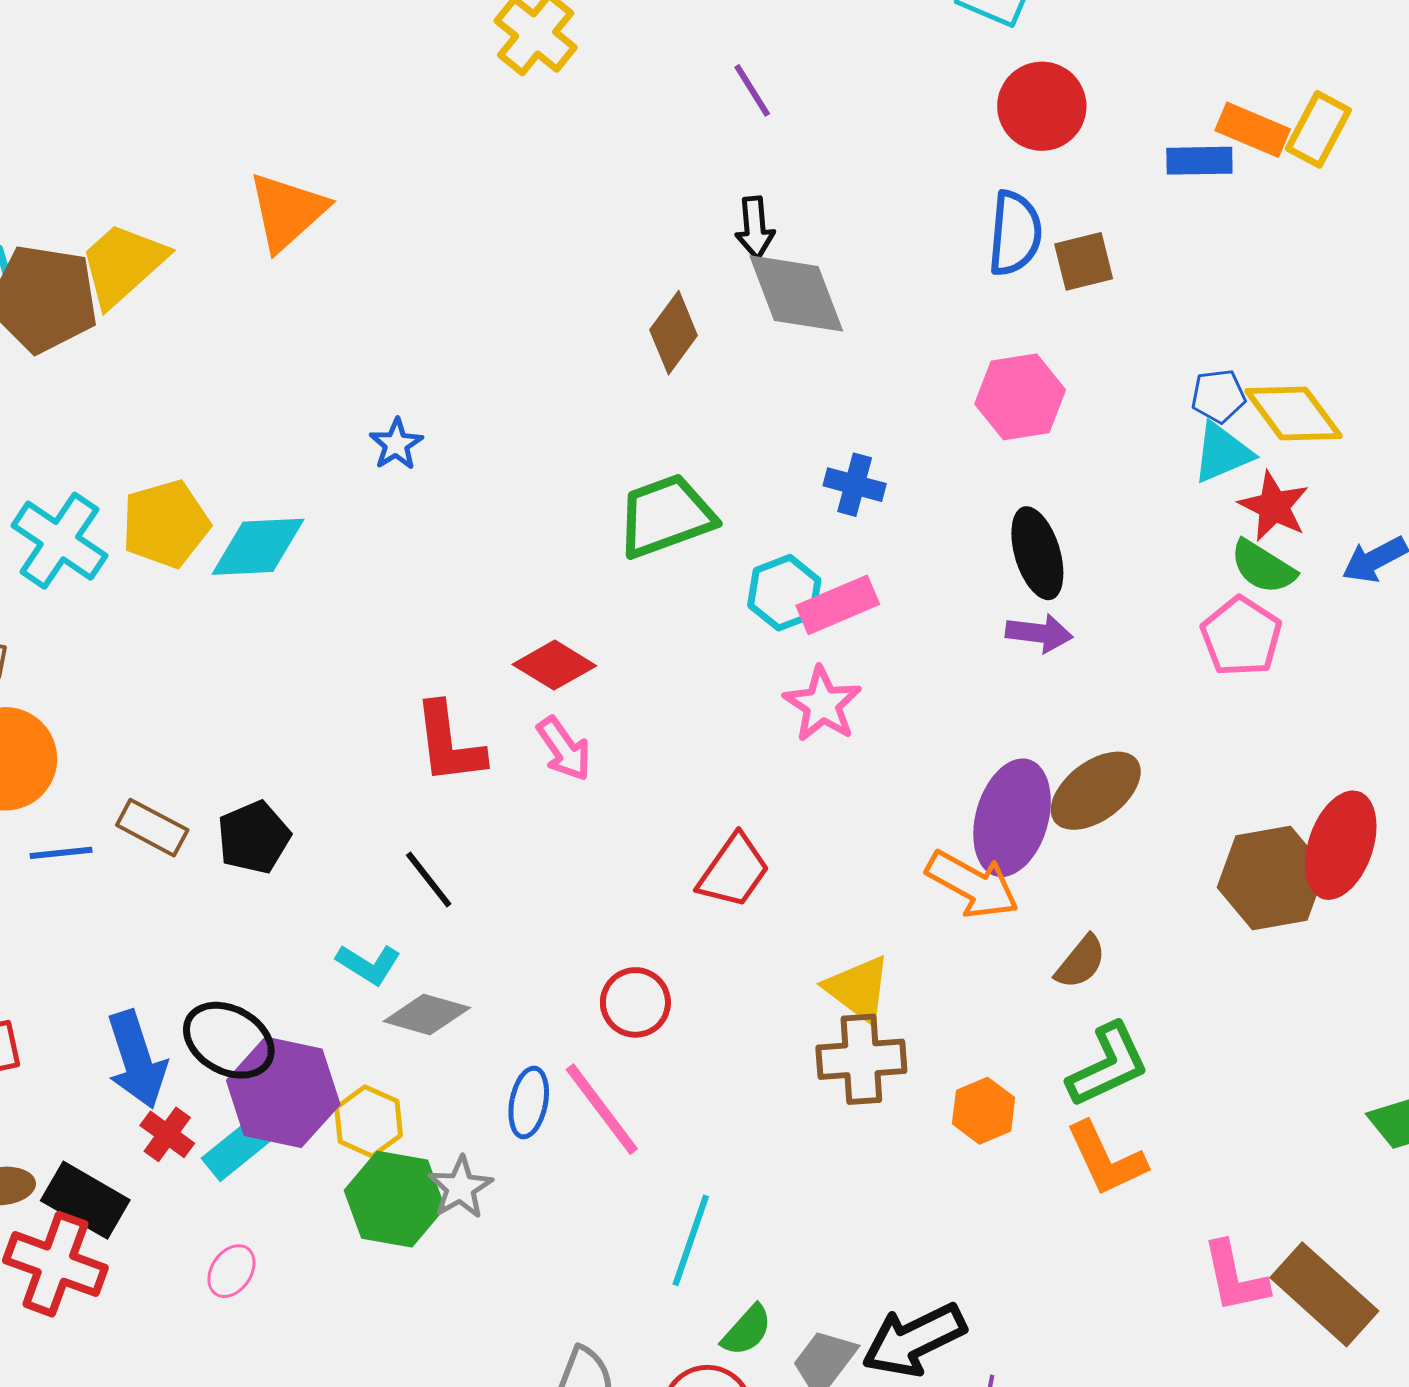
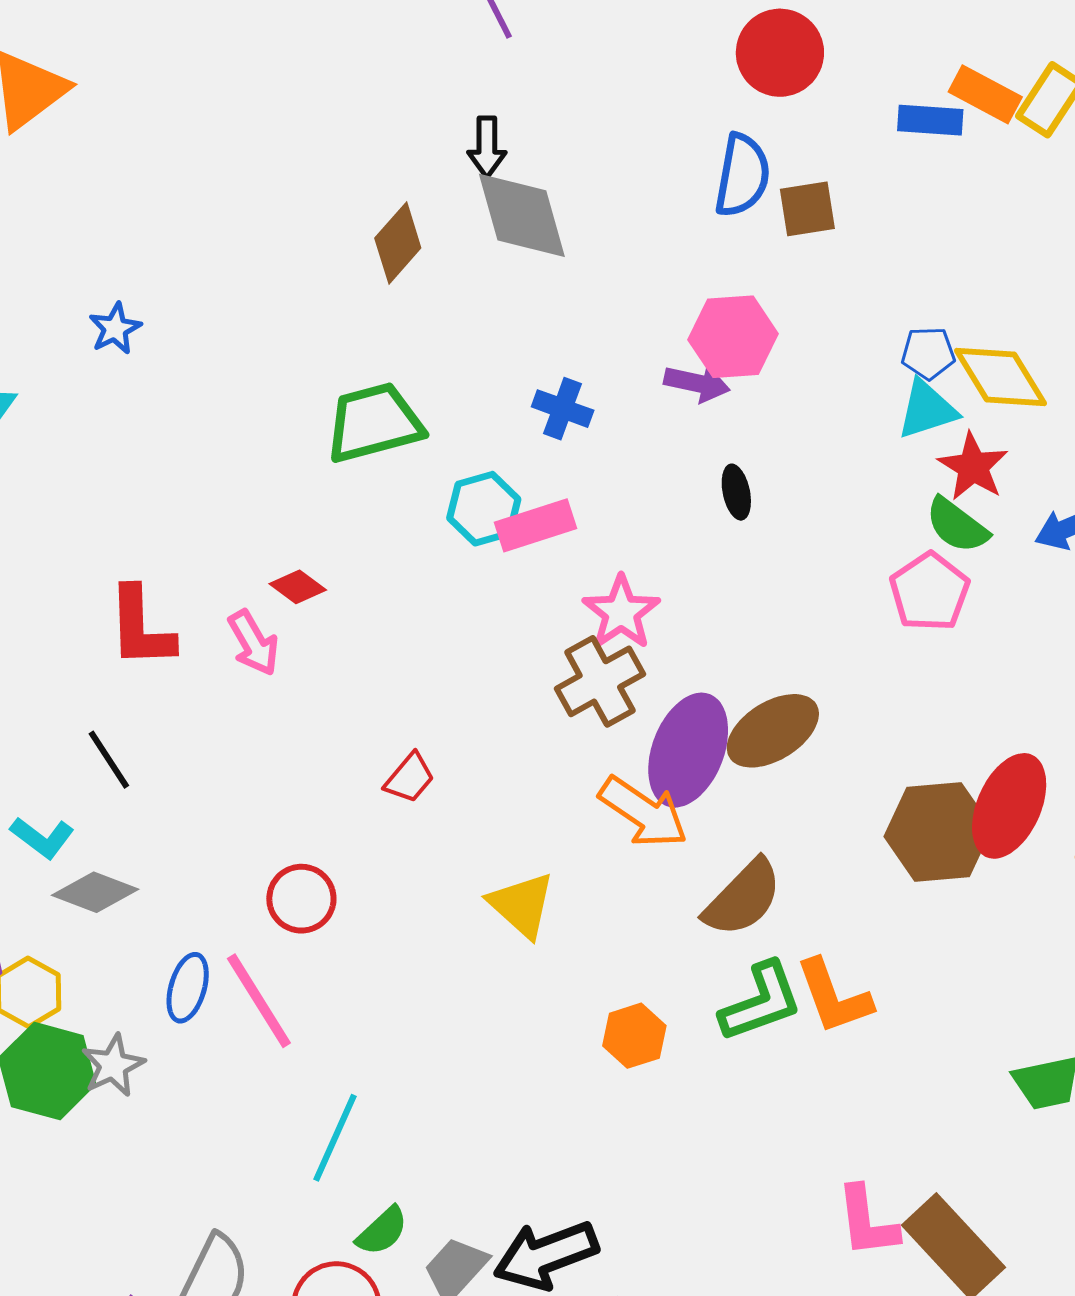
black ellipse: (1037, 553) -> (736, 492), size x0.6
purple arrow: (1039, 633) -> (697, 383), moved
red diamond: (554, 665) -> (298, 587), moved, size x0.7
pink star: (822, 704) -> (621, 612), moved
red trapezoid: (734, 871) -> (410, 778), size x0.7
brown semicircle: (1081, 962) -> (743, 898), size x1.5
brown cross: (861, 1059) -> (600, 681), moved, turned -30
orange L-shape: (1106, 1159) -> (834, 997), moved

